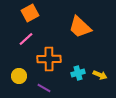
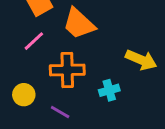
orange trapezoid: (80, 27) -> (79, 24), moved
yellow arrow: (100, 75) -> (141, 60), moved, size x1.5

